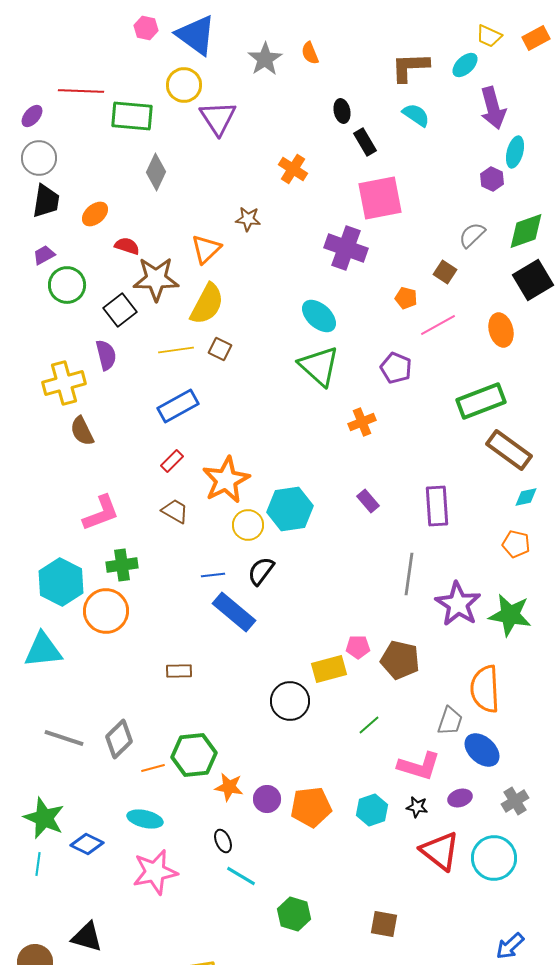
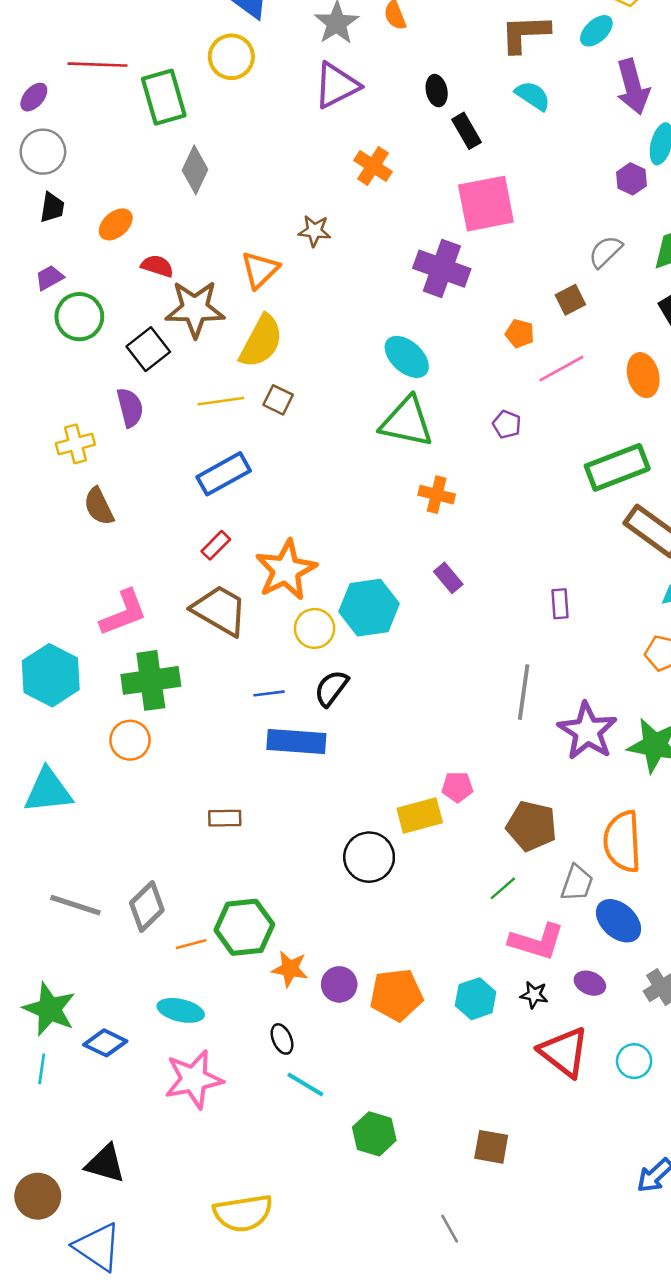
green rectangle: (132, 116) -> (164, 97), turned 69
purple triangle: (218, 118) -> (337, 85), moved, turned 36
black trapezoid: (46, 201) -> (52, 208), size x0.7
brown square: (445, 272) -> (570, 300), turned 30
green triangle: (319, 366) -> (407, 422), turned -30
purple pentagon: (396, 368) -> (507, 424), size x0.7
yellow cross: (64, 383) -> (75, 444), size x0.7
orange cross: (362, 422) -> (437, 495), moved, turned 36
purple rectangle: (368, 501) -> (448, 578), moved
purple rectangle: (437, 506) -> (560, 604), size x0.6
brown trapezoid: (175, 511) -> (220, 610), size x1.6
green cross: (122, 565) -> (151, 680), size x1.4
cyan hexagon: (61, 582) -> (51, 675), moved
orange circle: (106, 611) -> (130, 740), size x0.7
blue rectangle: (234, 612) -> (296, 741), turned -36
brown pentagon: (400, 660) -> (531, 826), moved
green line: (369, 725) -> (503, 888), moved
purple ellipse: (460, 798) -> (590, 983), turned 40
cyan circle: (494, 858) -> (634, 1061), size x0.6

